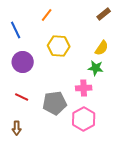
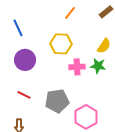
orange line: (47, 15) -> (70, 13), moved
pink cross: (84, 88) -> (77, 67), moved

